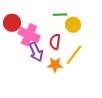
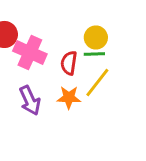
green line: (60, 15) -> (94, 54), moved
purple arrow: (36, 52) -> (30, 100), moved

